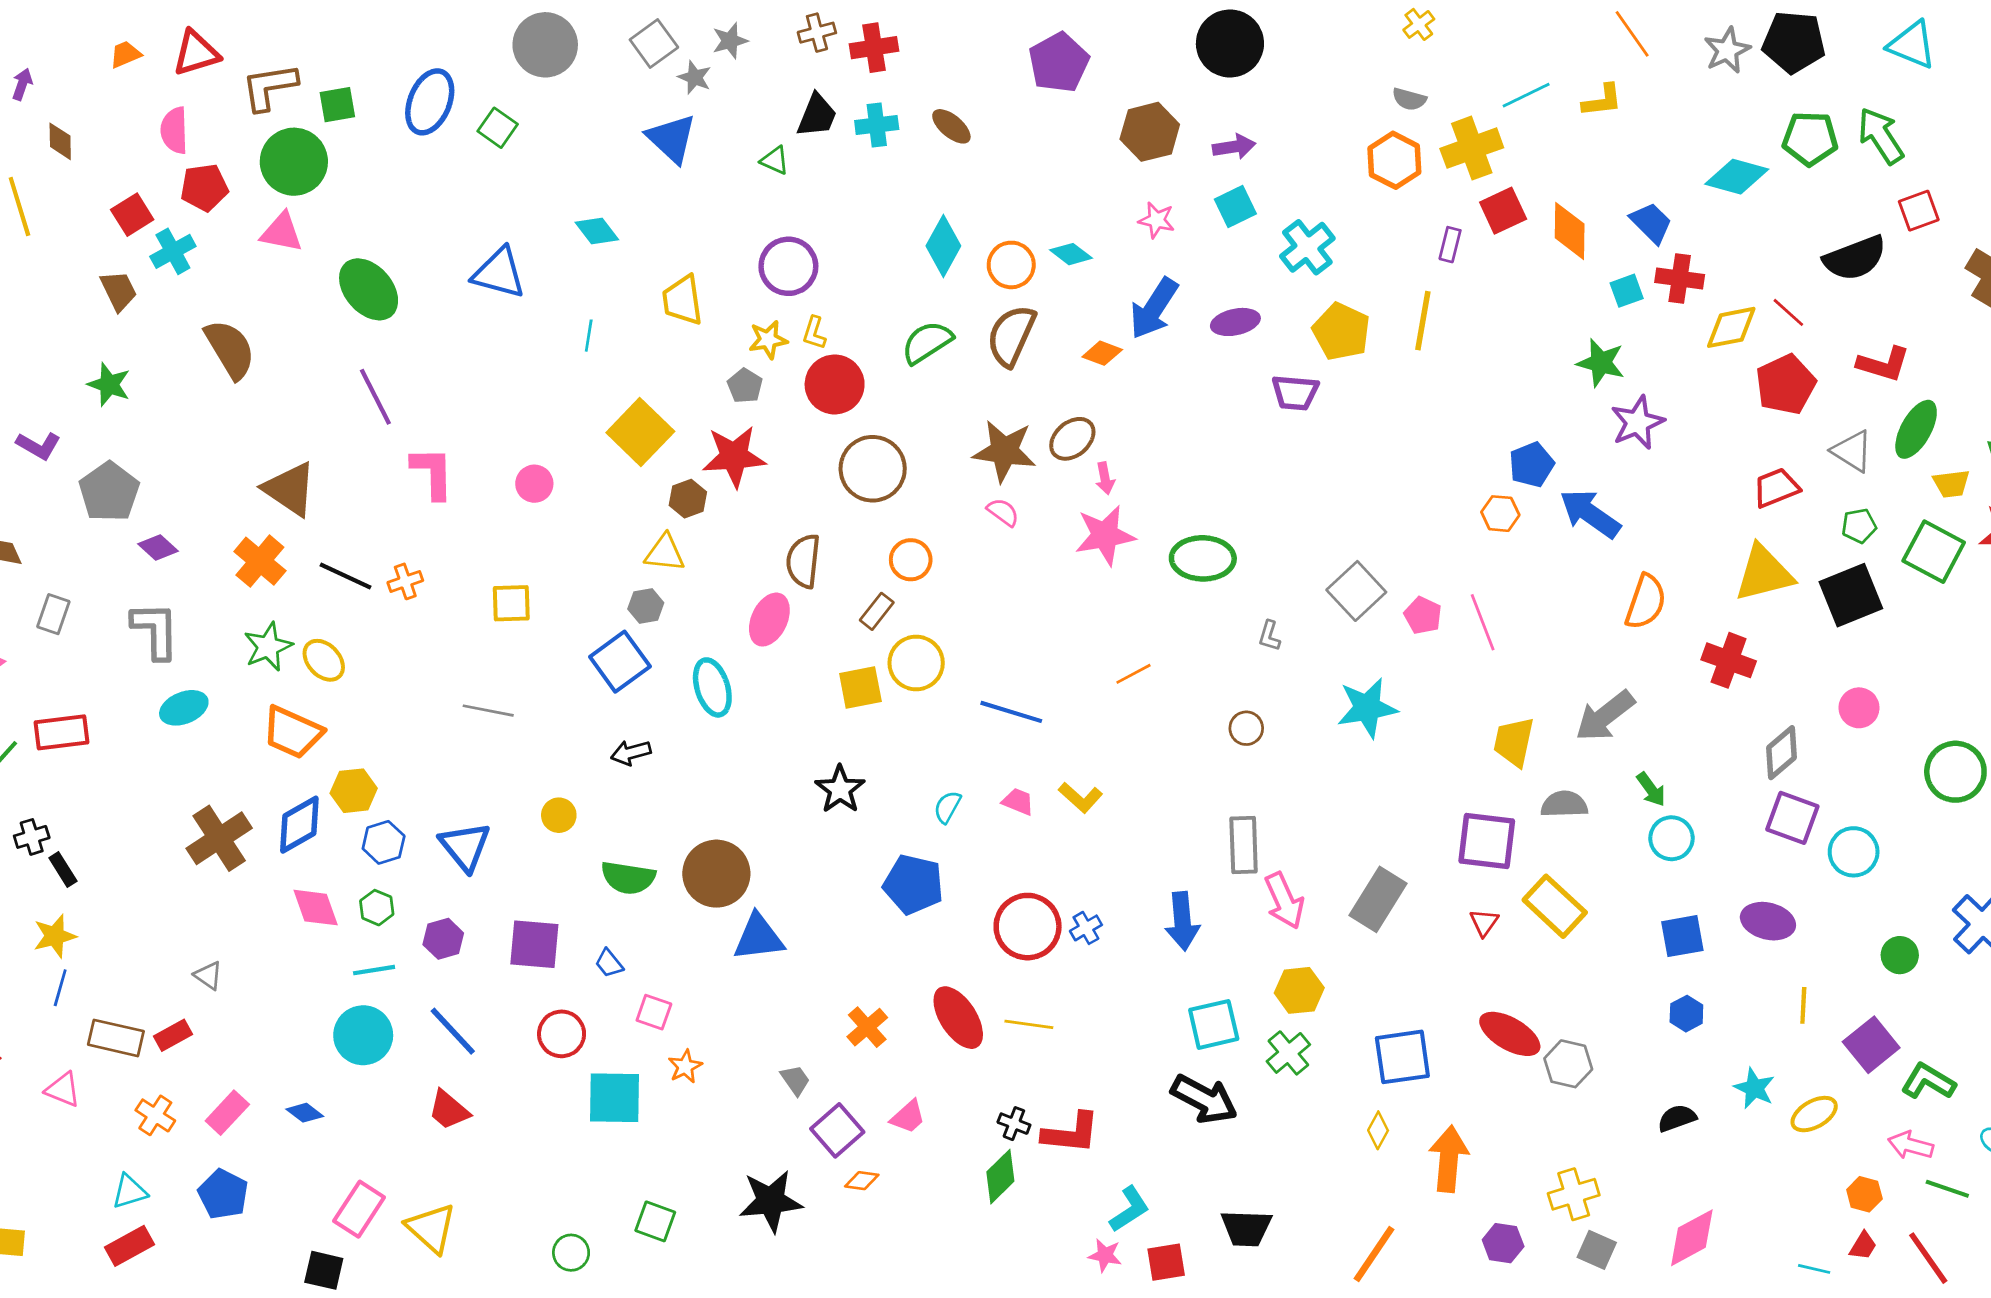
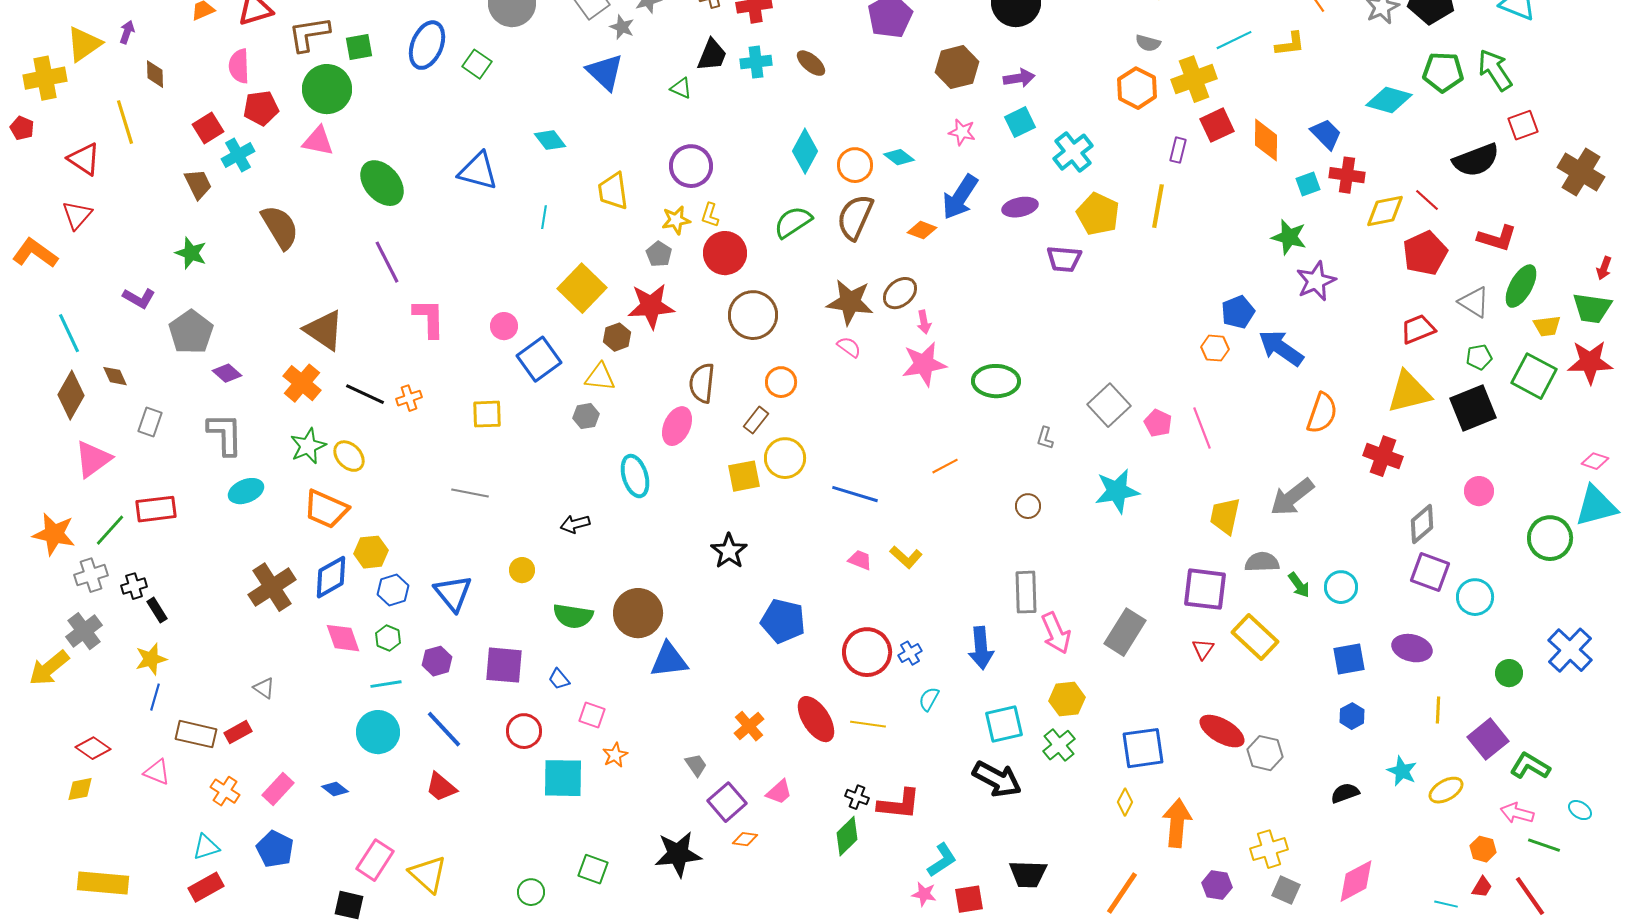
blue square: (620, 662) -> (539, 359), moved
green arrow: (1651, 789) -> (1299, 585), moved
cyan semicircle: (947, 807) -> (929, 699), moved

